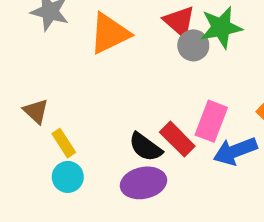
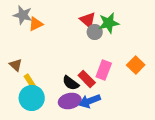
orange triangle: (110, 33) -> (36, 24), moved, size x0.7
blue arrow: (235, 151) -> (90, 101), moved
cyan circle: (68, 177) -> (32, 98), size x1.6

